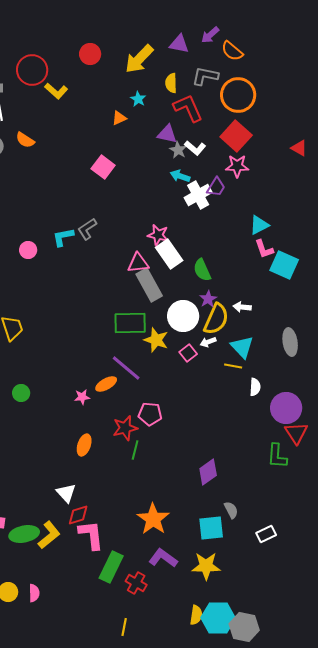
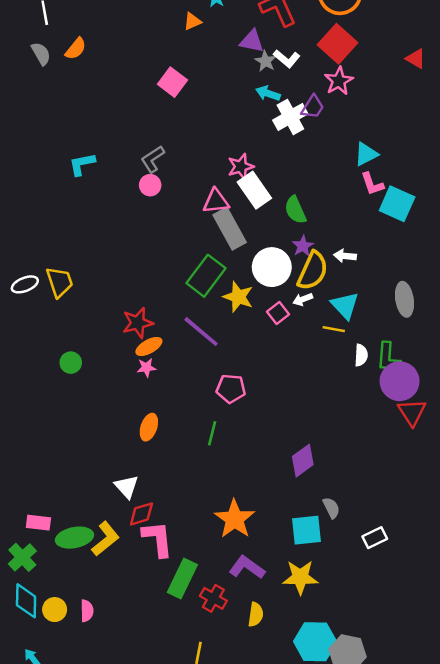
orange semicircle: (25, 140) -> (76, 49), turned -84
pink star: (237, 166) -> (339, 81), turned -30
pink star: (158, 235) -> (241, 167), turned -30
cyan L-shape: (63, 237) -> (82, 164), moved
pink circle: (28, 250) -> (150, 185), moved
green rectangle: (130, 323) -> (206, 276), turned -52
orange ellipse: (106, 384) -> (149, 346), moved
red star: (125, 428) -> (138, 323), moved
green L-shape: (277, 456) -> (388, 358), moved
yellow semicircle: (196, 615) -> (256, 614), moved

